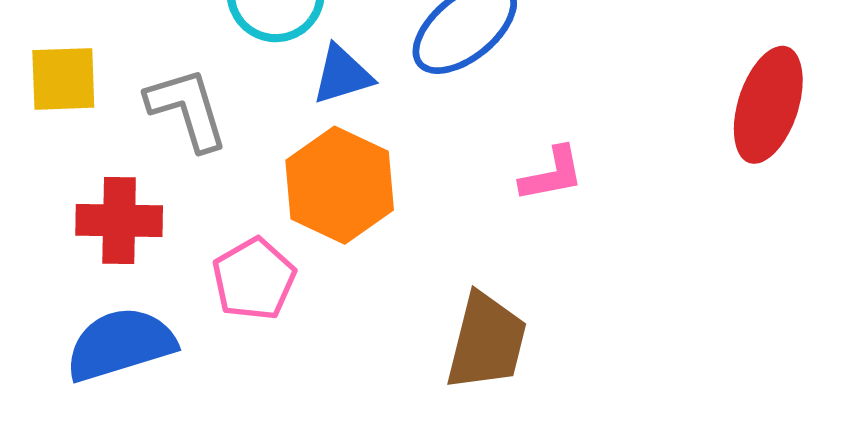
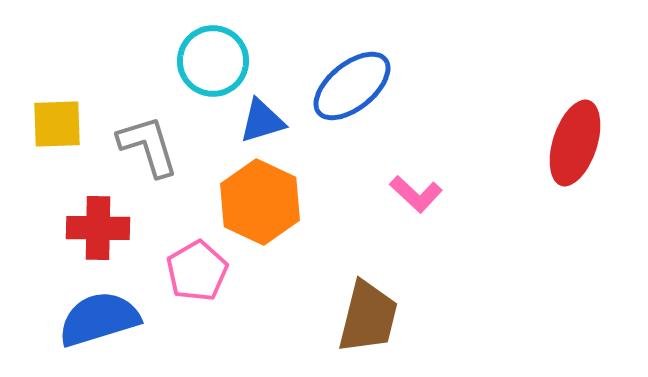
pink L-shape: (552, 174) -> (416, 194), turned 54

